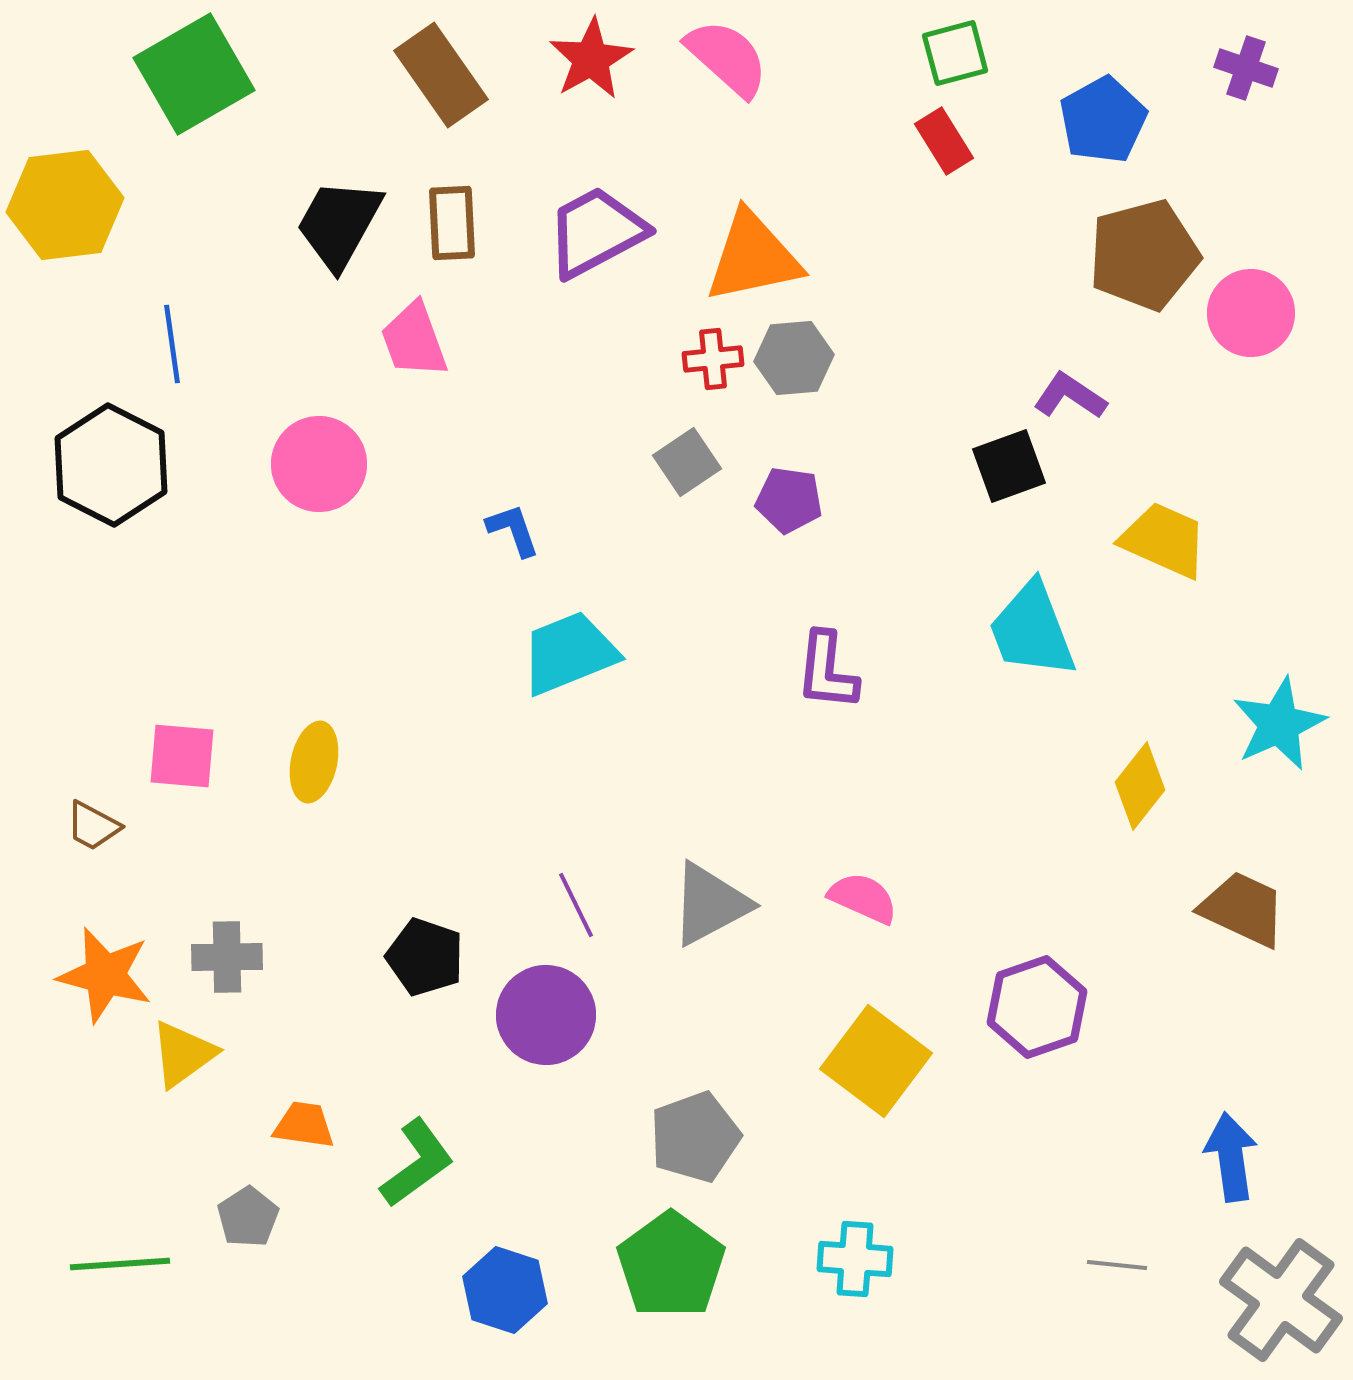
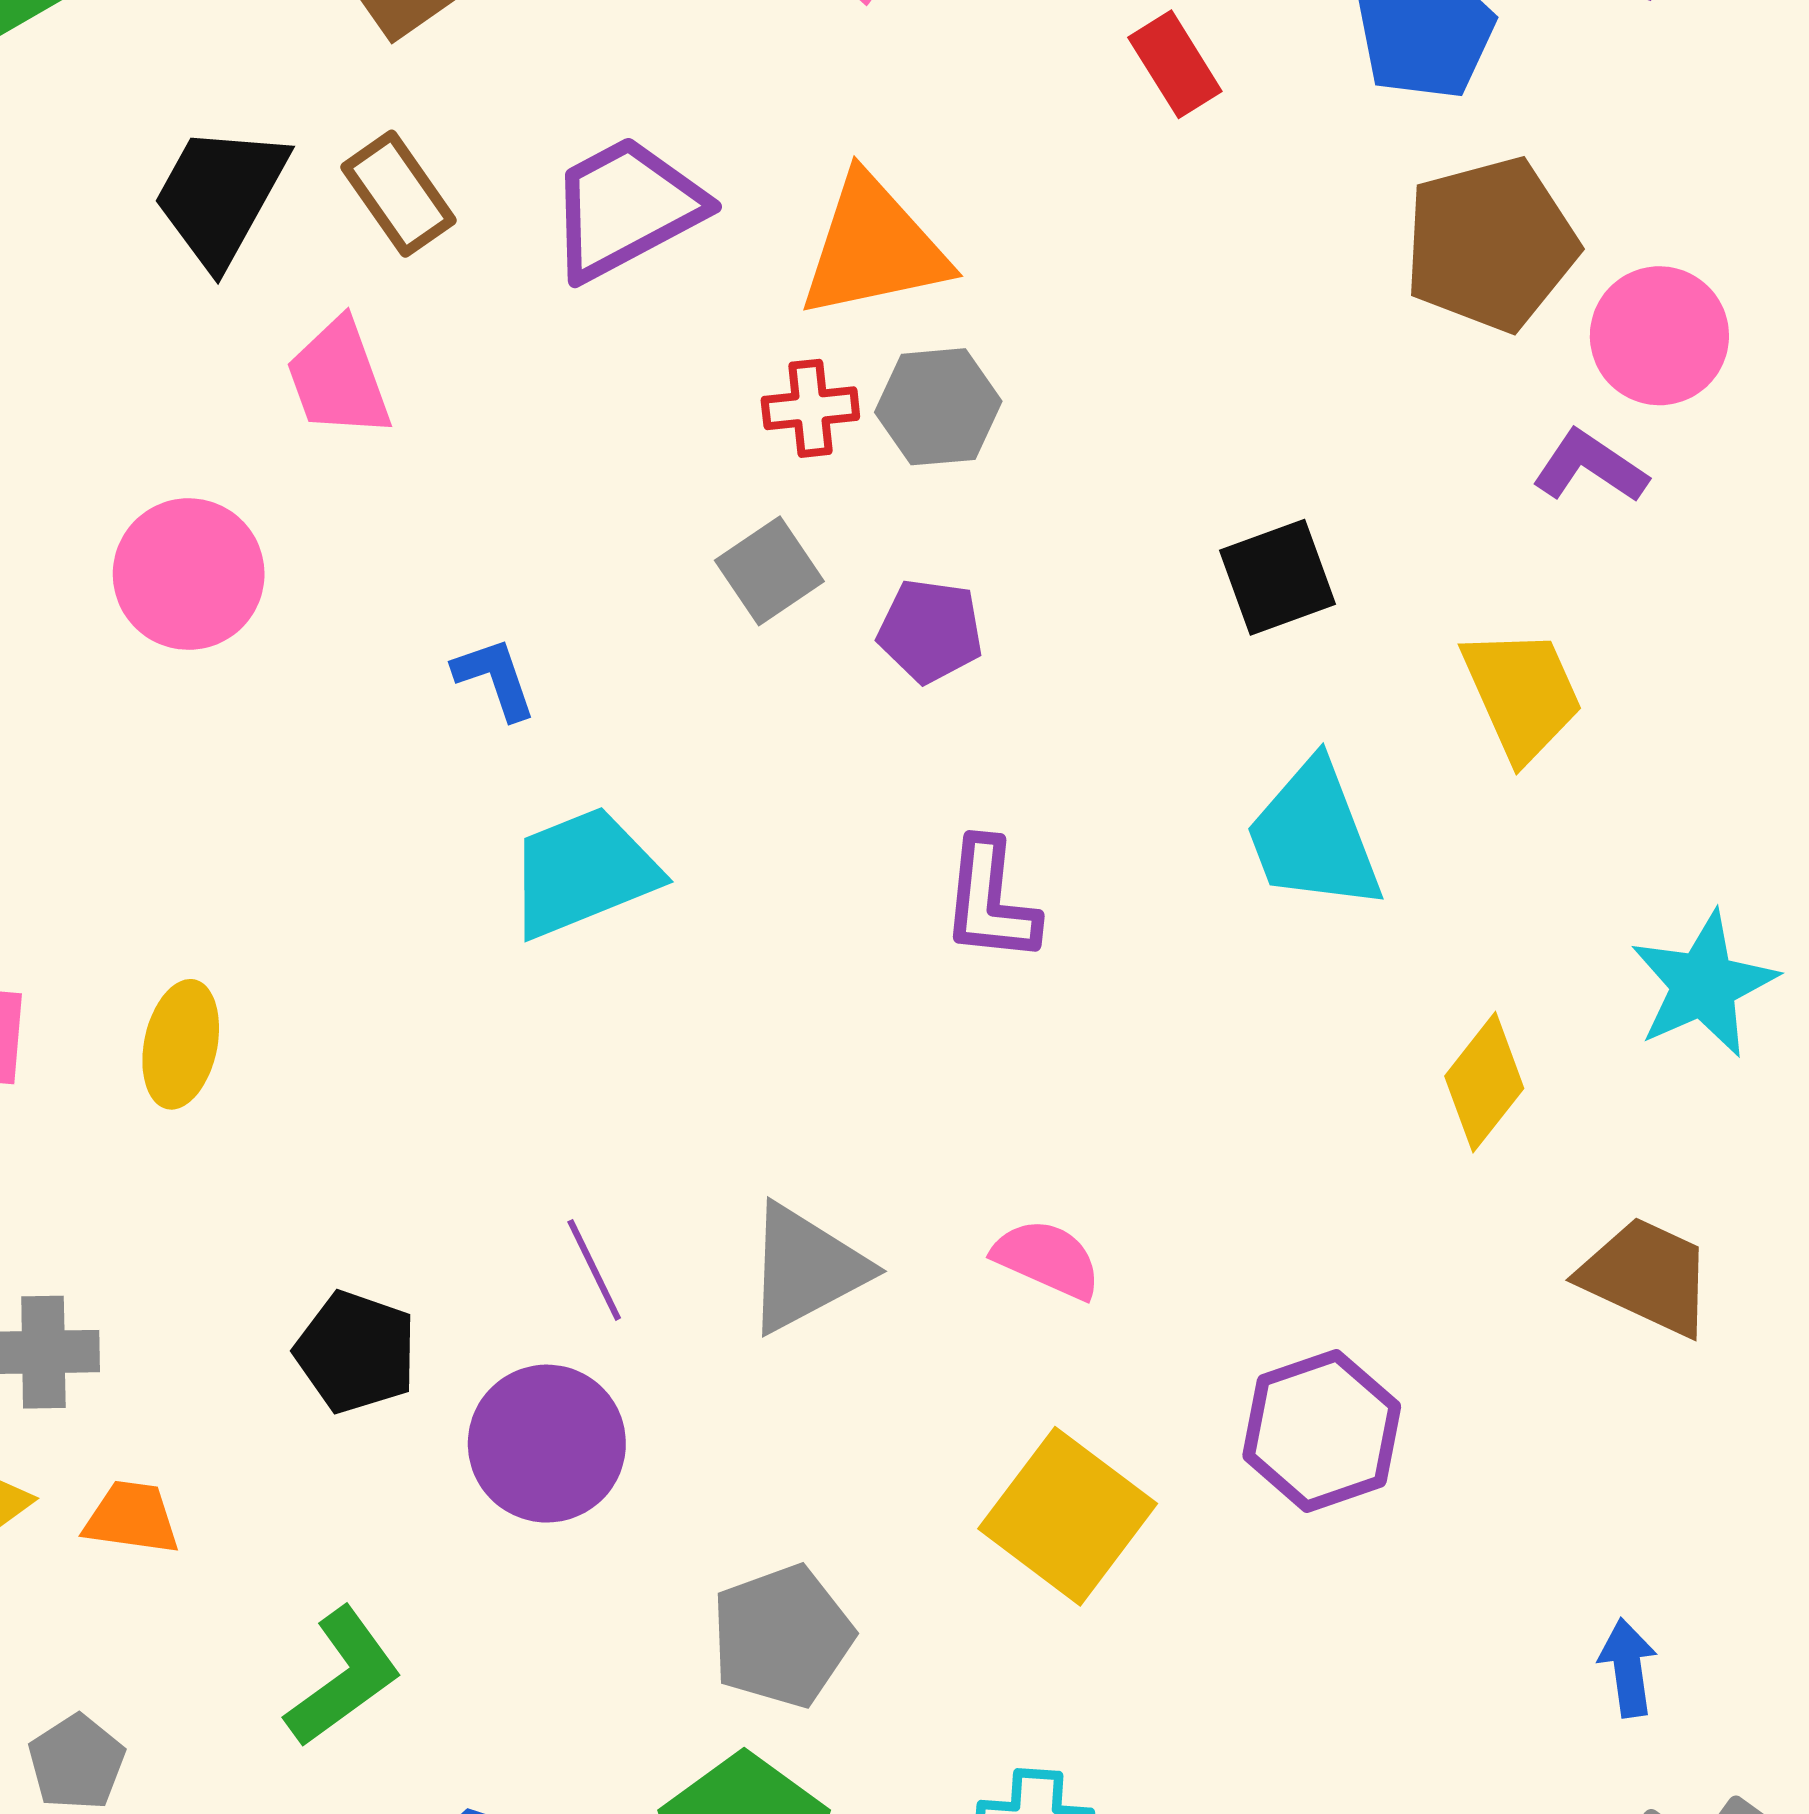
brown rectangle: (452, 223) -> (399, 194), turned -32
purple L-shape: (1070, 396) -> (1590, 467), moved
yellow trapezoid: (1164, 540) -> (1522, 694), turned 42
orange trapezoid: (304, 1125) -> (132, 1518), moved
blue arrow: (1231, 1157) -> (1628, 1668), size x0.7

